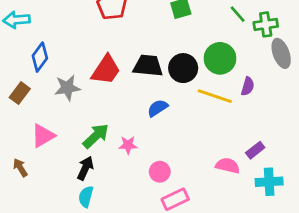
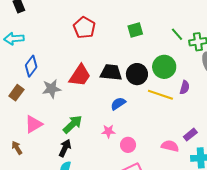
pink star: (128, 145) -> (108, 131), moved
pink circle: (160, 172) -> (128, 145), moved

